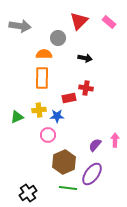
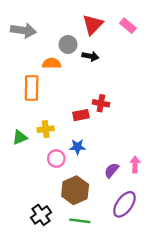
black arrow: (85, 58) -> (90, 56), moved
orange rectangle: (42, 78) -> (32, 88), moved
blue star: (57, 116) -> (77, 147), moved
purple ellipse: (92, 174) -> (124, 204), moved
black cross: (28, 193) -> (41, 215), moved

